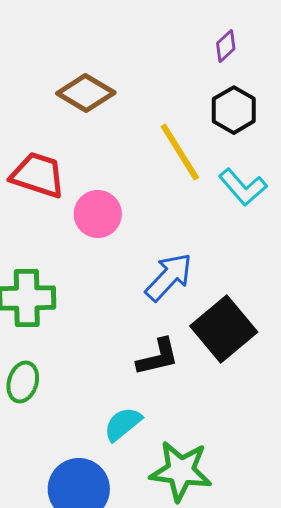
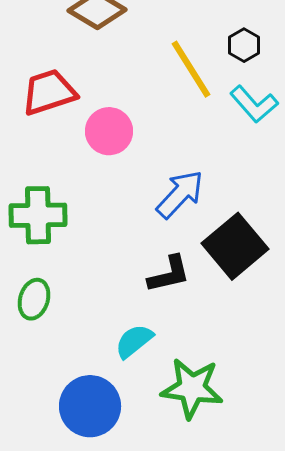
black hexagon: (234, 110) -> (244, 45), moved, size x0.7
red trapezoid: (38, 175) -> (49, 92), turned -36

